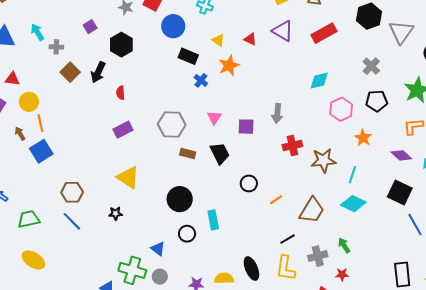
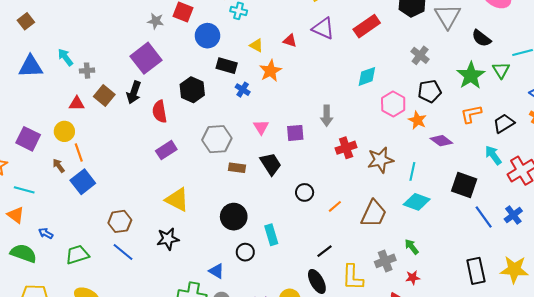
purple square: (90, 27) -> (146, 58), moved, size x2.0
black hexagon: (121, 45) -> (192, 90), moved
red triangle: (12, 79) -> (77, 104), moved
red semicircle: (121, 93) -> (160, 112), size x1.5
orange star: (363, 138) -> (417, 120), moved
purple diamond: (401, 155) -> (441, 141), moved
black star: (116, 213) -> (168, 239), size x1.5
black line: (288, 239) -> (324, 251), moved

